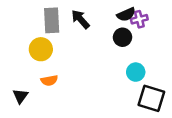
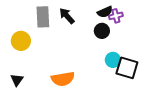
yellow circle: (41, 49) -> (21, 41), moved
orange semicircle: (49, 80) -> (63, 79), moved, size x1.6
black square: (151, 98) -> (127, 68), moved

